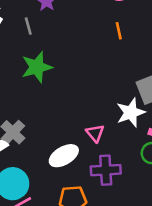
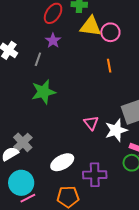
gray line: (28, 26) -> (38, 59), turned 32
pink triangle: (95, 133) -> (91, 123), moved

